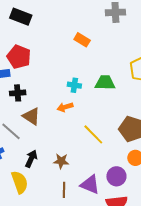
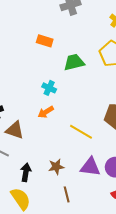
green trapezoid: (105, 83) -> (74, 62), moved
cyan cross: (74, 85) -> (49, 88), turned 32
purple triangle: (90, 185) -> (90, 167), moved

